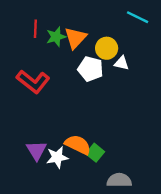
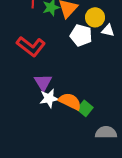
purple triangle: (37, 150) -> (43, 82), moved
white star: (57, 157) -> (49, 98), moved

